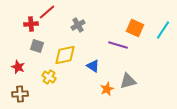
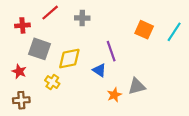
red cross: (31, 24) -> (22, 25), moved
gray cross: (78, 25) -> (82, 18), moved, turned 32
purple line: (118, 45) -> (111, 51), moved, turned 54
gray square: (37, 46) -> (39, 49), size x1.5

